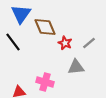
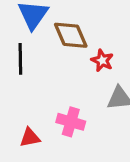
black line: (13, 42) -> (20, 59), turned 36

